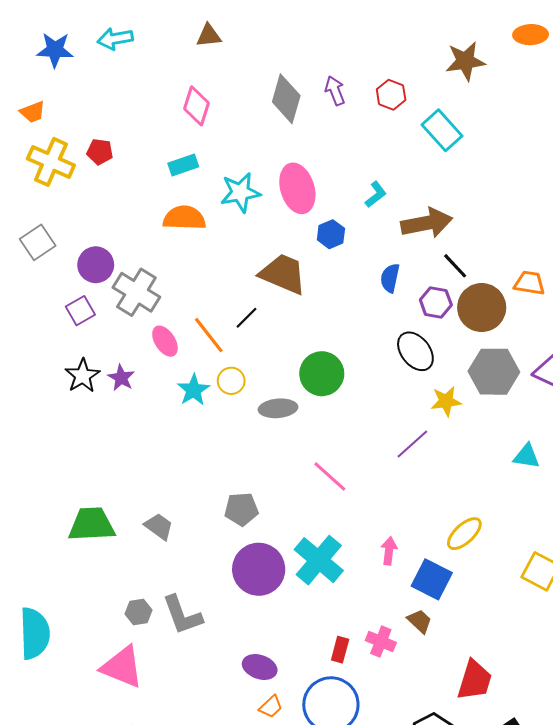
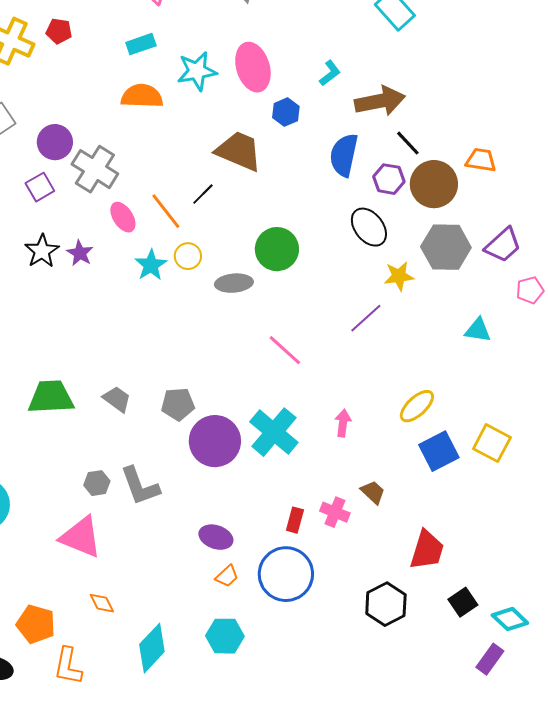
blue semicircle: (390, 278) -> (344, 155), size x1.5
gray pentagon: (241, 509) -> (178, 404), moved
blue square: (432, 579) -> (439, 451), moved, turned 36

